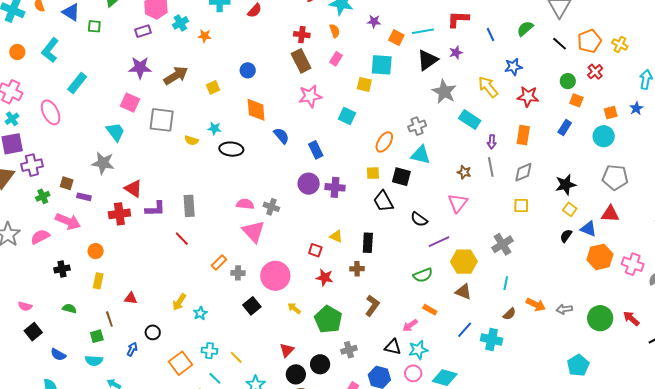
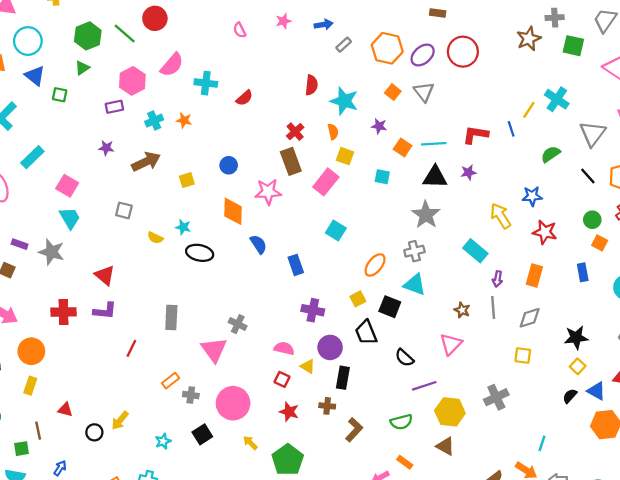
cyan cross: (180, 23) -> (154, 121), moved
red cross: (302, 35) -> (295, 132), turned 35
blue line: (491, 35) -> (511, 129), moved
pink rectangle: (336, 59) -> (326, 182), moved, size x1.6
black triangle: (427, 60) -> (435, 177), turned 30
cyan square: (382, 65) -> (382, 177), size x0.6
purple star: (140, 68) -> (106, 148), size x0.6
yellow square: (364, 84) -> (345, 156), moved
gray star: (444, 92) -> (426, 215), moved
pink star: (310, 96) -> (268, 192), moved
pink square: (130, 103) -> (67, 186), moved
gray square: (162, 120) -> (124, 210), size x0.6
blue rectangle: (565, 128) -> (583, 272), turned -49
yellow square: (373, 173) -> (358, 299), turned -32
purple circle: (309, 184) -> (330, 347), moved
red triangle: (133, 189) -> (105, 275), moved
purple rectangle: (84, 197) -> (20, 244), moved
pink semicircle: (245, 204) -> (284, 348), moved
gray rectangle: (189, 206) -> (171, 317), moved
red line: (182, 239) -> (131, 348), turned 63
orange circle: (96, 251) -> (31, 351), size x1.5
cyan line: (506, 283) -> (542, 443), moved
brown L-shape: (372, 306) -> (354, 430), moved
cyan star: (200, 313) -> (163, 441), moved
black circle: (153, 332) -> (94, 432), moved

